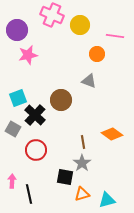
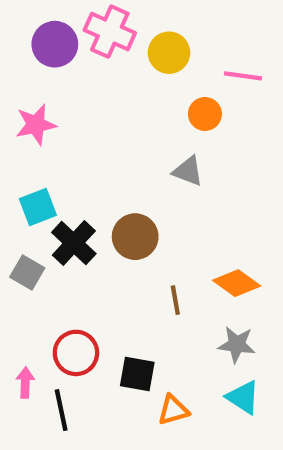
purple circle: (17, 30) -> (55, 44), moved
pink star: (28, 55) -> (36, 125), moved
brown circle: (61, 100) -> (135, 237), moved
red circle: (36, 150) -> (76, 353), moved
gray star: (82, 163) -> (237, 344), moved, turned -30
cyan triangle: (107, 200) -> (243, 397), moved, turned 48

